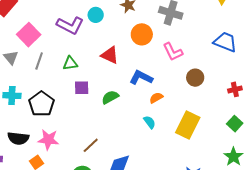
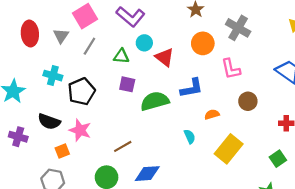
cyan circle: (96, 15) -> (144, 43), moved
blue L-shape: (141, 78) -> (192, 88), turned 130
green semicircle: (110, 97) -> (155, 101), size x1.5
orange semicircle: (156, 98) -> (212, 114), moved

